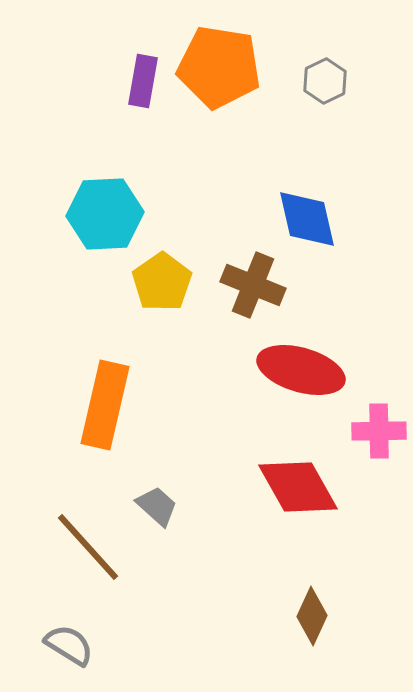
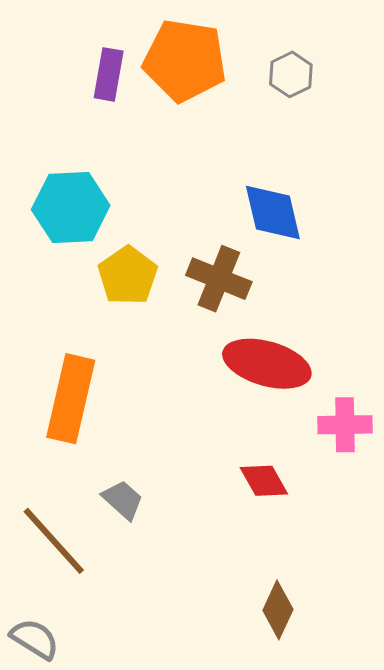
red diamond: (298, 487) -> (264, 481), size x0.6

